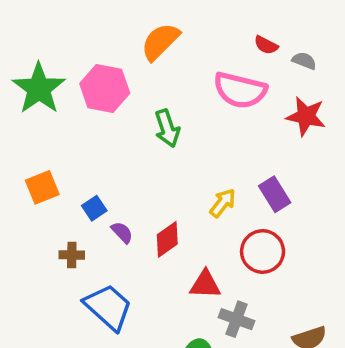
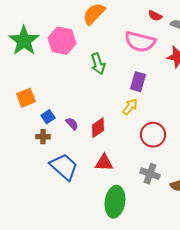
purple rectangle: (275, 194) -> (138, 82), moved, turned 48
blue square: (94, 208) -> (48, 117), moved
red triangle: (205, 284) -> (104, 163), moved
gray cross: (237, 319) -> (150, 174), moved

